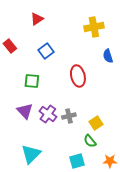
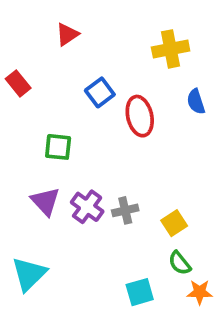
blue square: (46, 51) -> (100, 92), moved
red ellipse: (78, 76) -> (140, 116), moved
green semicircle: (90, 141) -> (180, 263), moved
cyan triangle: (31, 154) -> (29, 274), moved

